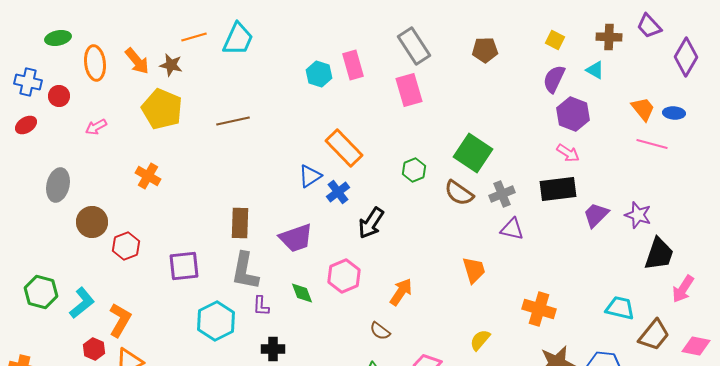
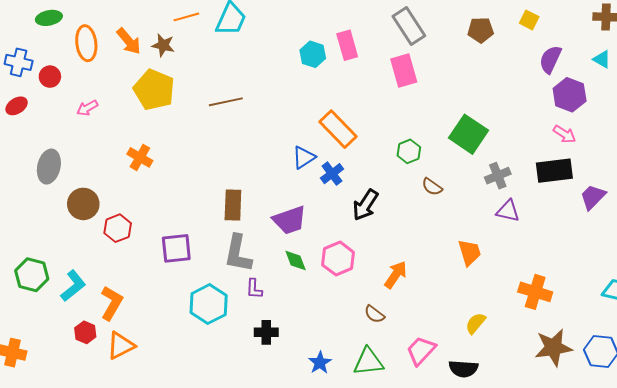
yellow square: (555, 40) -> (529, 20), moved
cyan triangle: (595, 70) -> (602, 59), moved
brown semicircle: (459, 193) -> (432, 187), moved, size x0.7
green diamond: (302, 293) -> (296, 261), moved

